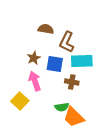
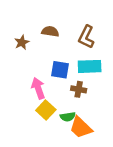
brown L-shape: (67, 42) -> (86, 37), moved
brown star: (34, 58) -> (22, 42), moved
yellow square: (20, 101) -> (46, 110), moved

